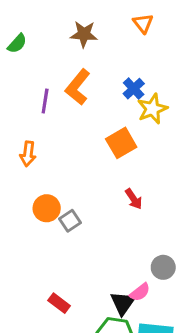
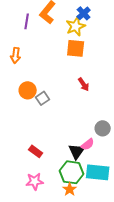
yellow star: (152, 109) -> (76, 26), moved
orange square: (121, 143) -> (76, 48), turned 36

